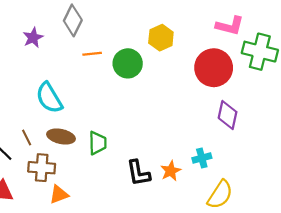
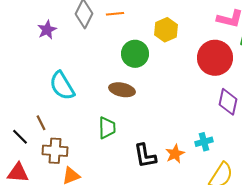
orange line: (92, 54) -> (115, 14), moved
brown ellipse: (61, 136) -> (122, 90), moved

